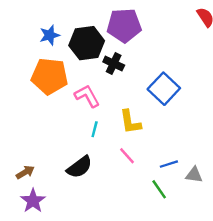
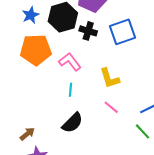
blue square: (164, 89) -> (122, 32), moved, turned 36
cyan line: (95, 129) -> (70, 90), moved

